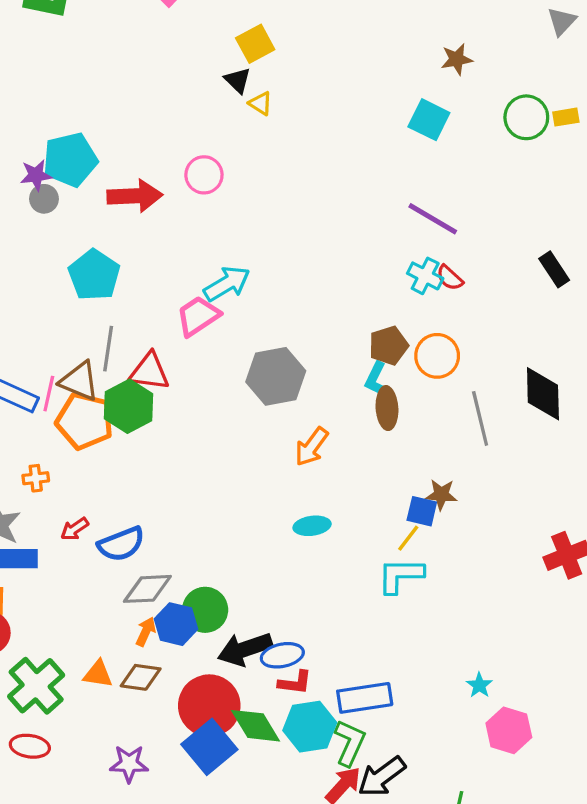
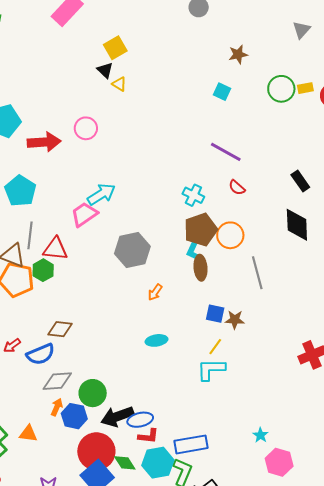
cyan square: (429, 120) -> (222, 92), size x0.7
cyan cross: (425, 276) -> (193, 195), moved
brown pentagon: (388, 346) -> (201, 230), size x1.4
black diamond: (543, 394) -> (297, 225), moved
green hexagon: (129, 406) -> (43, 270), size x0.7
orange arrow: (312, 447) -> (155, 292), size x0.7
blue square: (422, 511) -> (215, 314), moved
blue hexagon: (176, 624) -> (74, 416), moved
brown diamond: (141, 677) -> (60, 329), moved
green diamond: (255, 726) -> (125, 463), size x0.7

